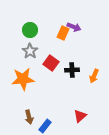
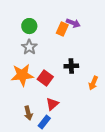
red square: (51, 63) -> (45, 78), moved
orange arrow: (94, 76) -> (93, 83), moved
red triangle: (80, 116) -> (52, 104), moved

